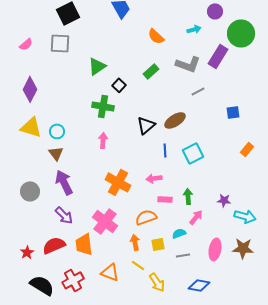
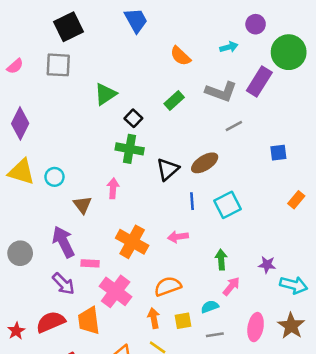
green cross: (103, 106) -> (130, 149), moved
brown triangle: (56, 153) -> (82, 205), moved
pink rectangle: (165, 199) -> (90, 263), moved
brown star: (243, 248) -> (291, 326), turned 30

